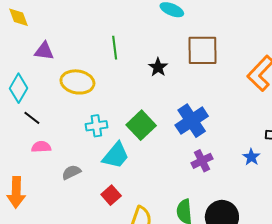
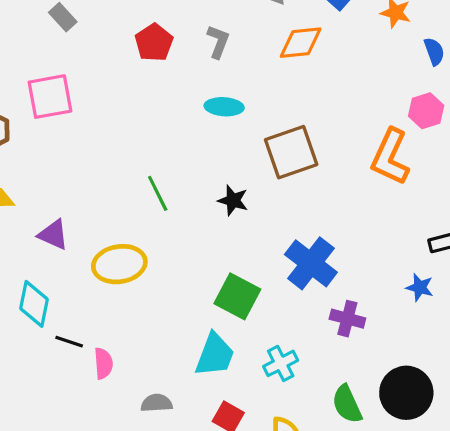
purple triangle: (44, 51) -> (53, 235), turned 35
cyan cross: (96, 126) -> (281, 363), moved
pink semicircle: (41, 147) -> (103, 363), moved, turned 108
purple cross: (202, 161) -> (347, 319), turned -30
gray semicircle: (71, 172) -> (157, 403), turned 42

